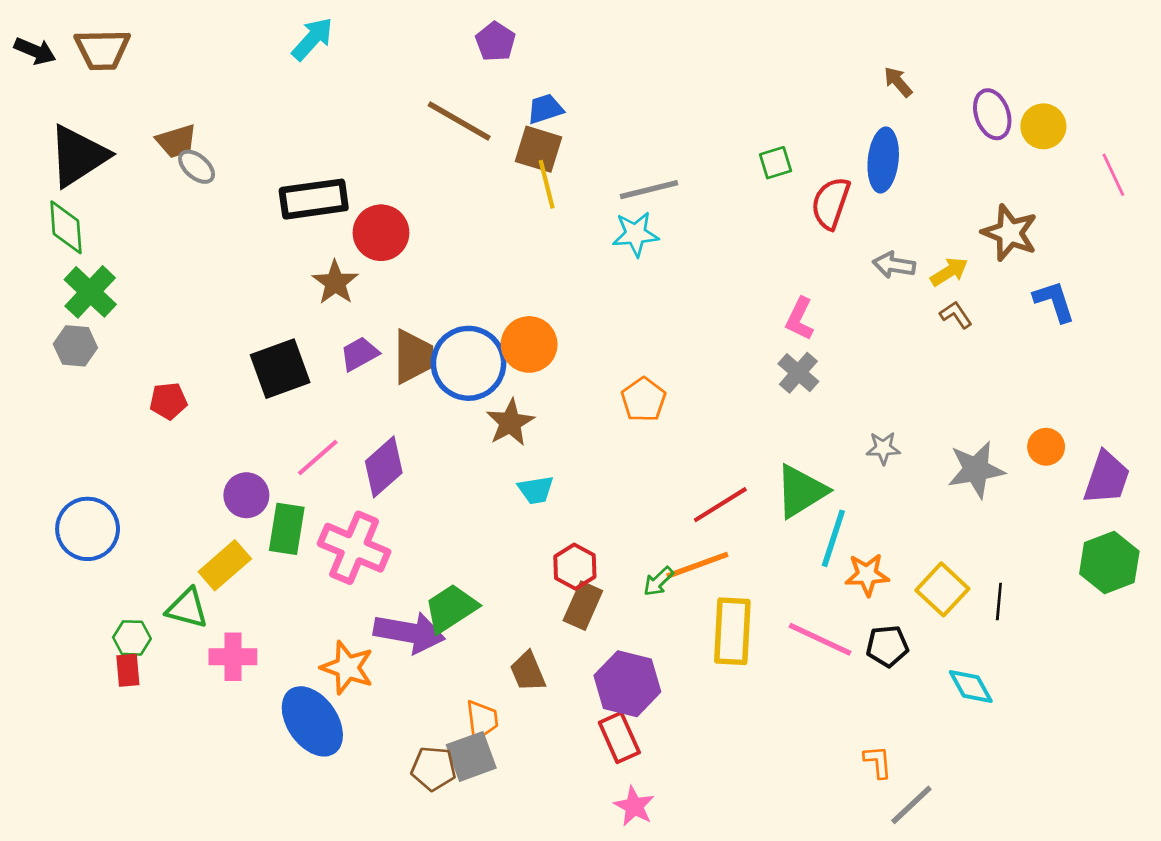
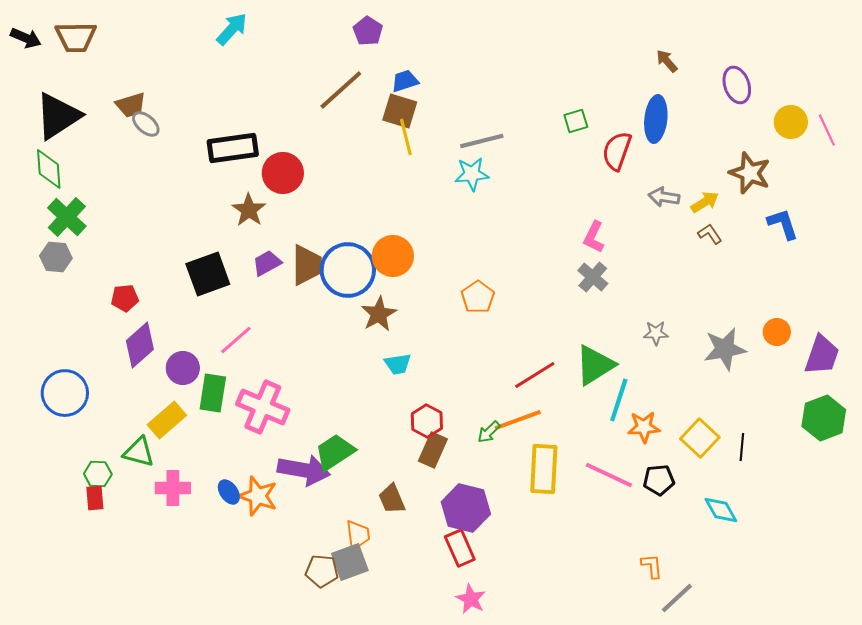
brown line: (459, 121) -> (341, 90), turned -72
yellow circle: (1043, 126) -> (791, 122), moved
purple diamond: (384, 467) -> (140, 345), moved
blue ellipse: (312, 721) -> (229, 492), moved, size x0.5

